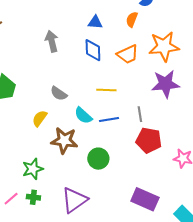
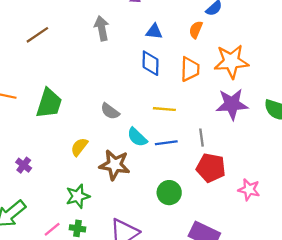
gray arrow: (52, 41) -> (102, 28), moved
orange trapezoid: (128, 54) -> (190, 69), turned -65
yellow semicircle: (40, 118) -> (79, 147), moved
green circle: (98, 159) -> (169, 193), moved

